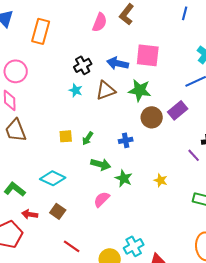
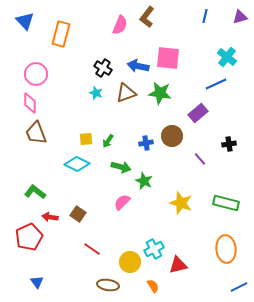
black cross: (83, 65) -> (103, 68), turned -30
brown circle: (152, 117) -> (172, 136), moved
purple line: (194, 155) -> (200, 159), moved
cyan diamond: (53, 178) -> (77, 164), moved
yellow star: (161, 180) -> (181, 203), moved, size x1.6

